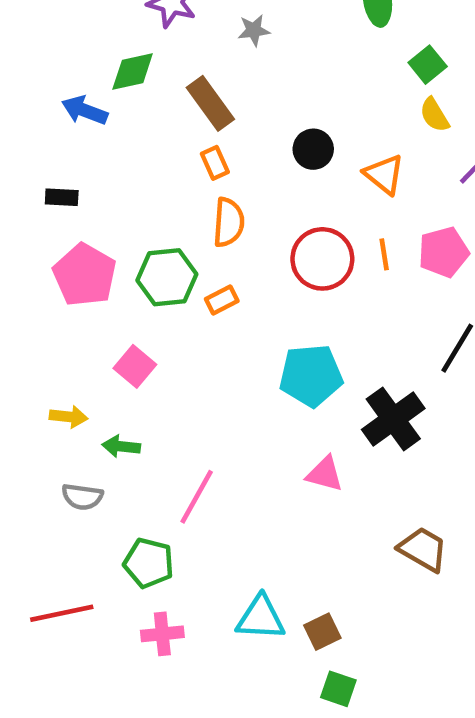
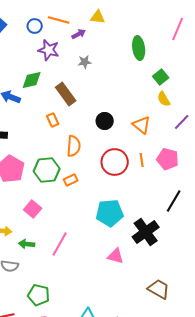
black circle: (313, 149) -> (105, 121), moved
orange rectangle: (215, 163) -> (53, 120), moved
pink pentagon: (444, 252) -> (168, 159), turned 30
pink line: (197, 497) -> (60, 244), moved

